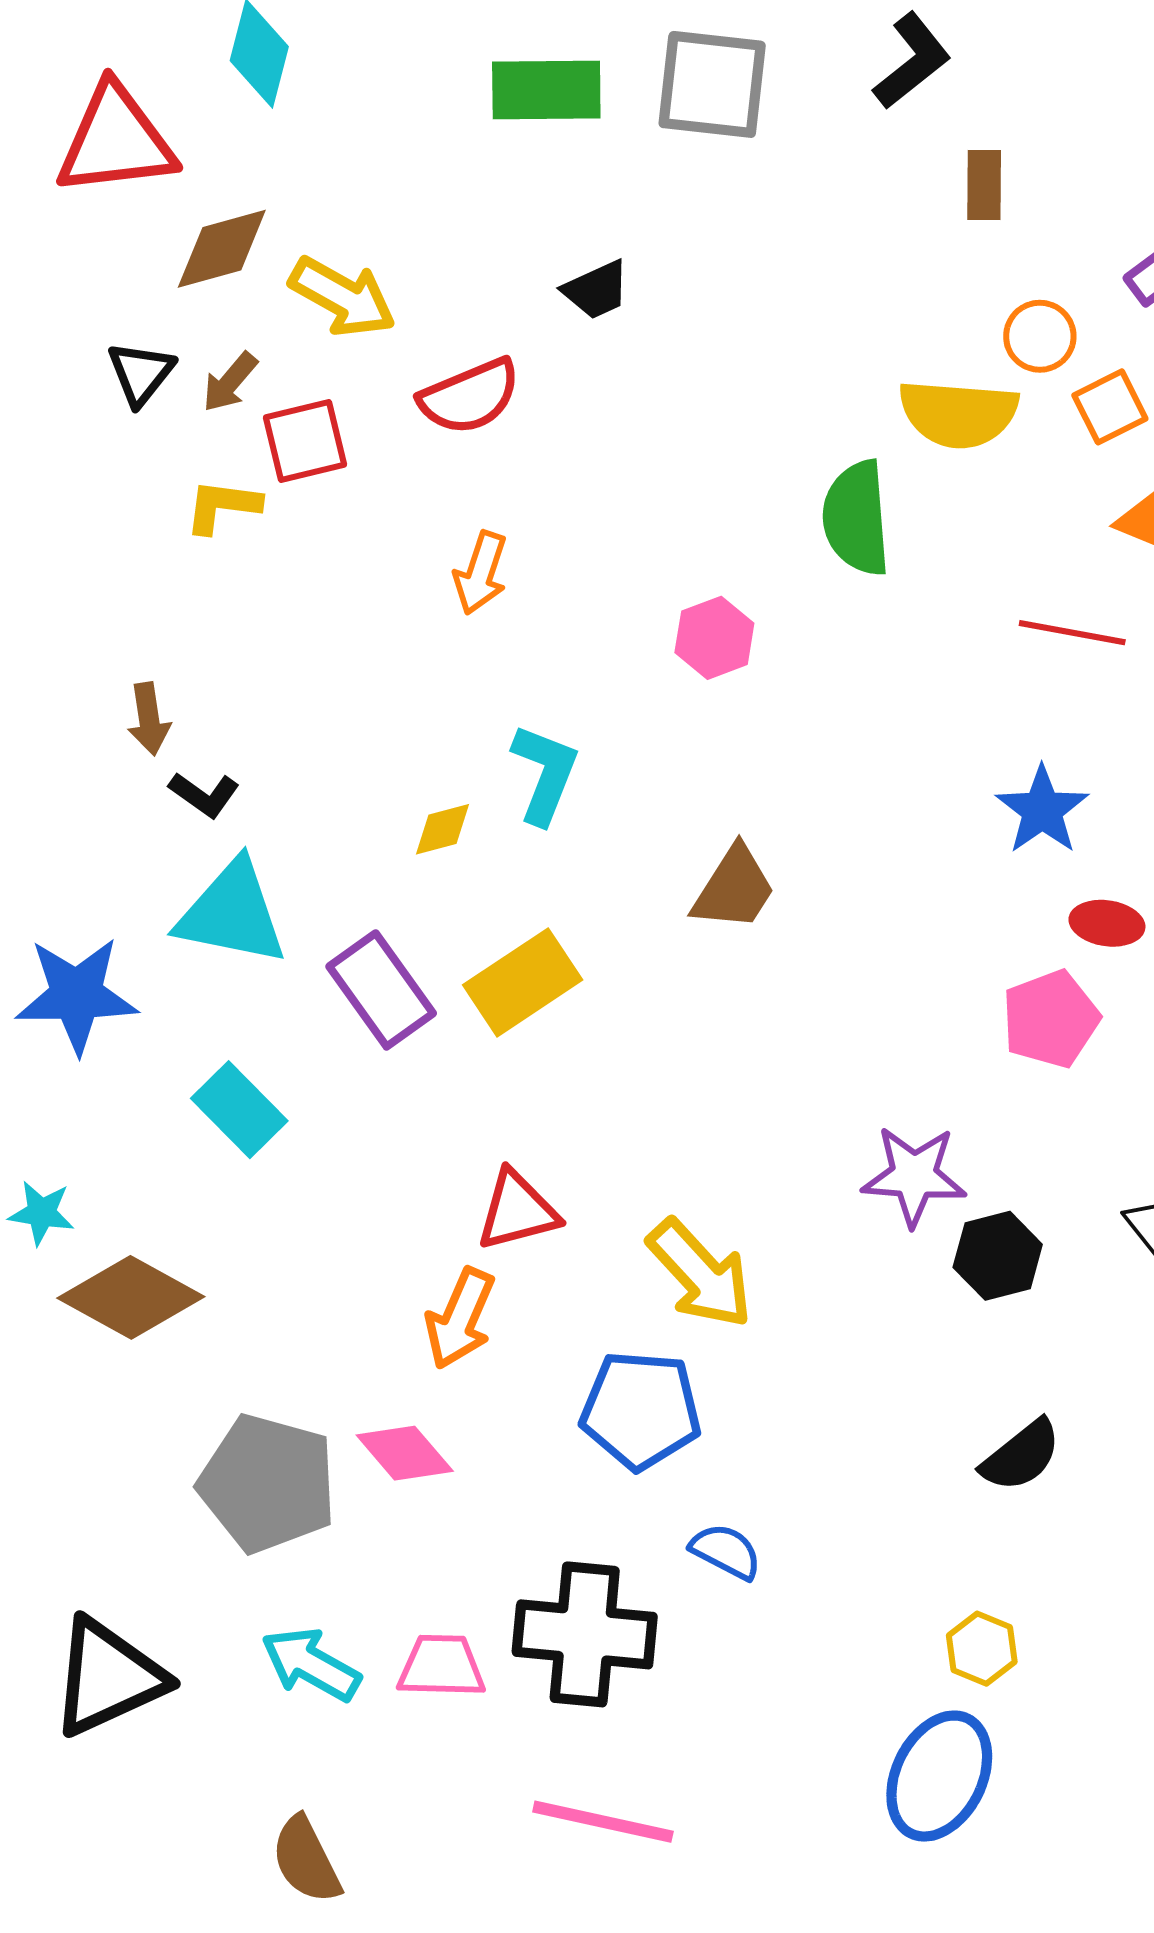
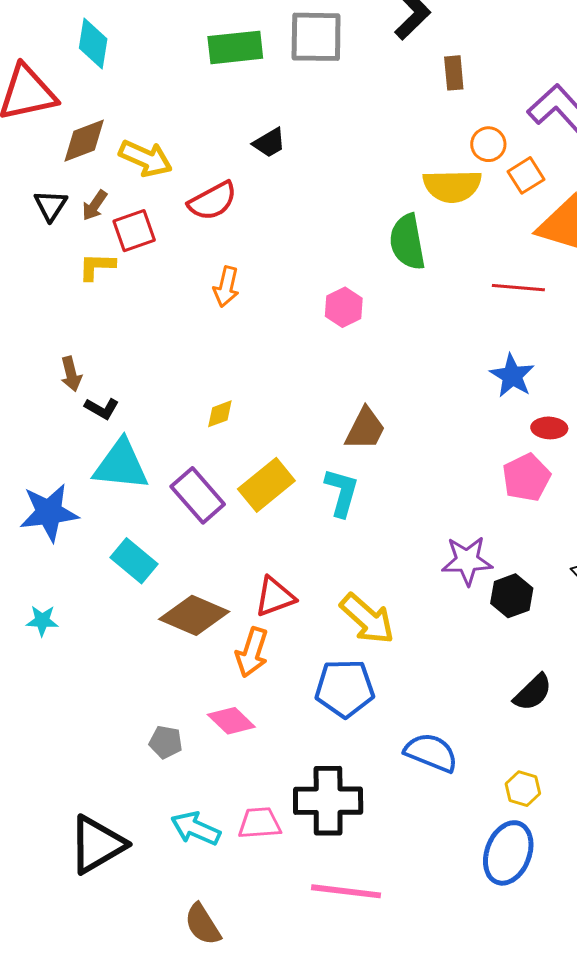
cyan L-shape: (545, 774) -> (342, 492), moved
brown diamond: (131, 1297) -> (194, 615), moved
gray pentagon: (268, 1483) -> (166, 742), size x0.5
blue semicircle: (726, 1551) -> (431, 753), moved, size x1.5

